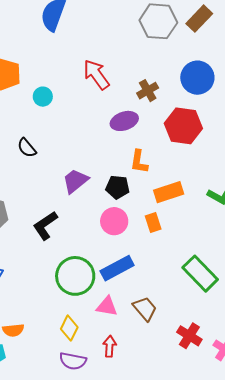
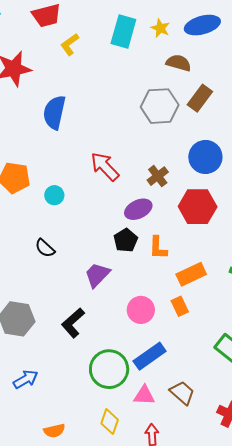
black pentagon: (118, 187) -> (126, 240), moved, turned -30

